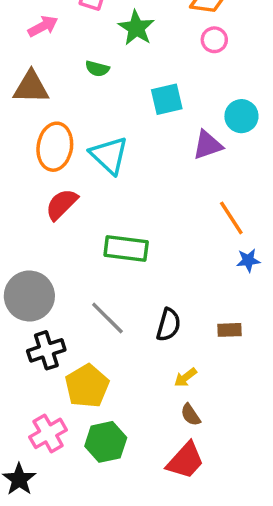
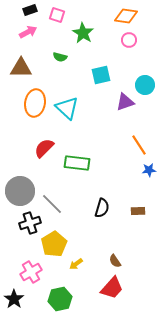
red semicircle: (62, 204) -> (44, 148), moved
gray line: (107, 318) -> (52, 204), moved
yellow arrow: (185, 377) -> (76, 264), moved
green hexagon: (106, 442) -> (60, 299), moved

